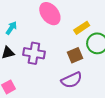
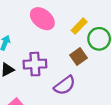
purple semicircle: (72, 80) -> (65, 85), moved

